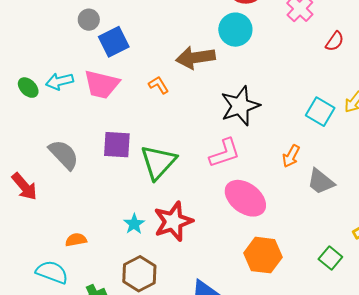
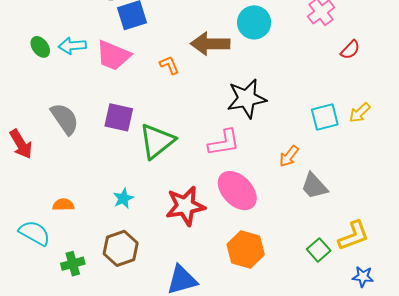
cyan square: (320, 112) -> (325, 117), turned 36
red star: (173, 221) -> (185, 206), moved
green square: (330, 258) -> (319, 250), moved

